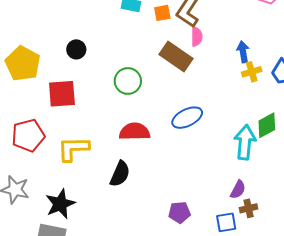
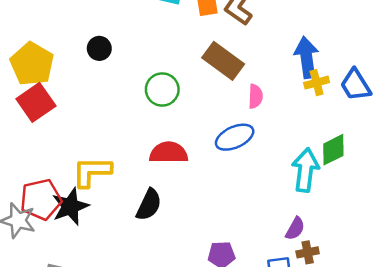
pink semicircle: (197, 37) -> (255, 96), moved
blue arrow: (243, 52) -> (307, 57), size x1.5
red square: (62, 94) -> (36, 102), moved, turned -32
red pentagon: (28, 135) -> (41, 199), moved
black star: (60, 204) -> (70, 206), moved

